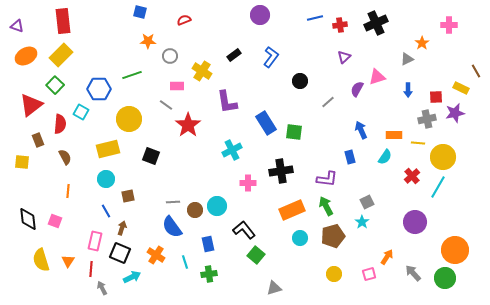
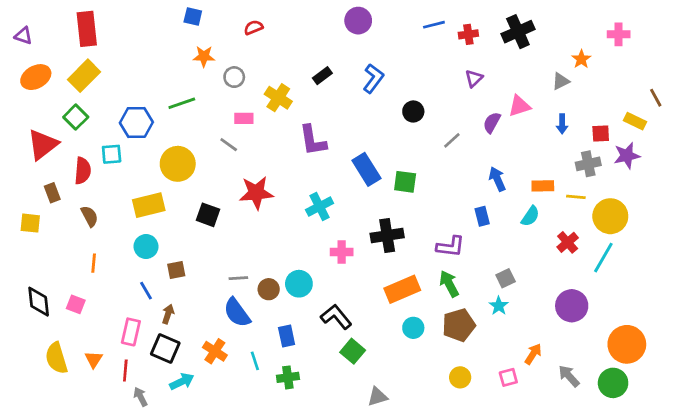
cyan square: (81, 112) -> (112, 154), turned -35
red star: (188, 125) -> (256, 193), moved, turned 30

